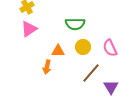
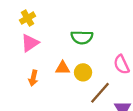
yellow circle: (83, 47) -> (83, 72), moved
orange arrow: (47, 67) -> (33, 78), moved

